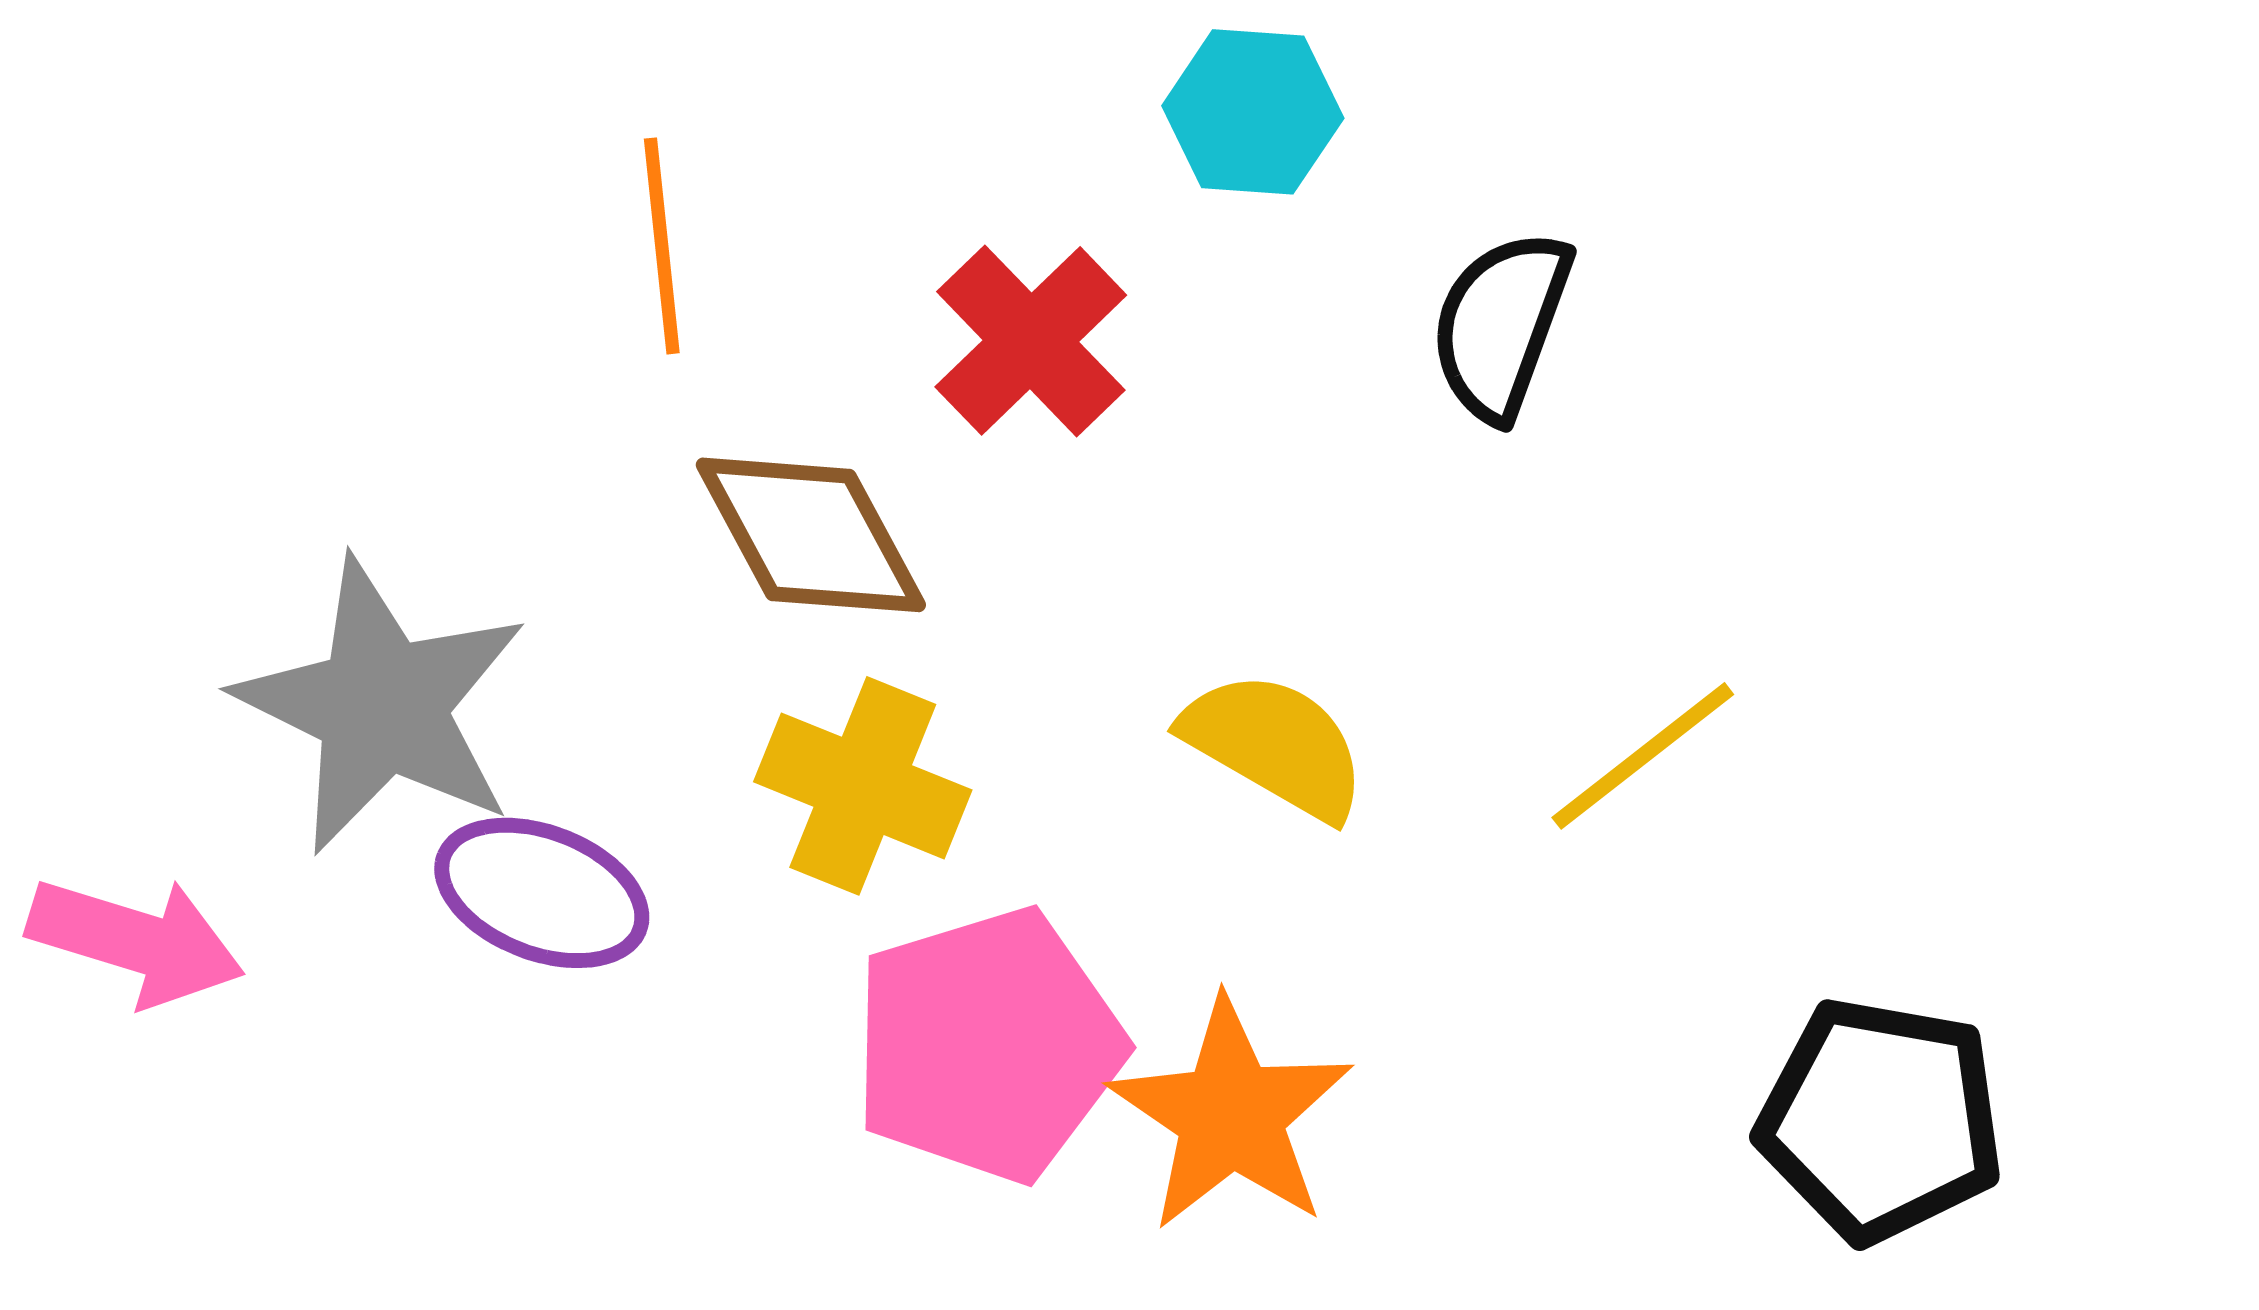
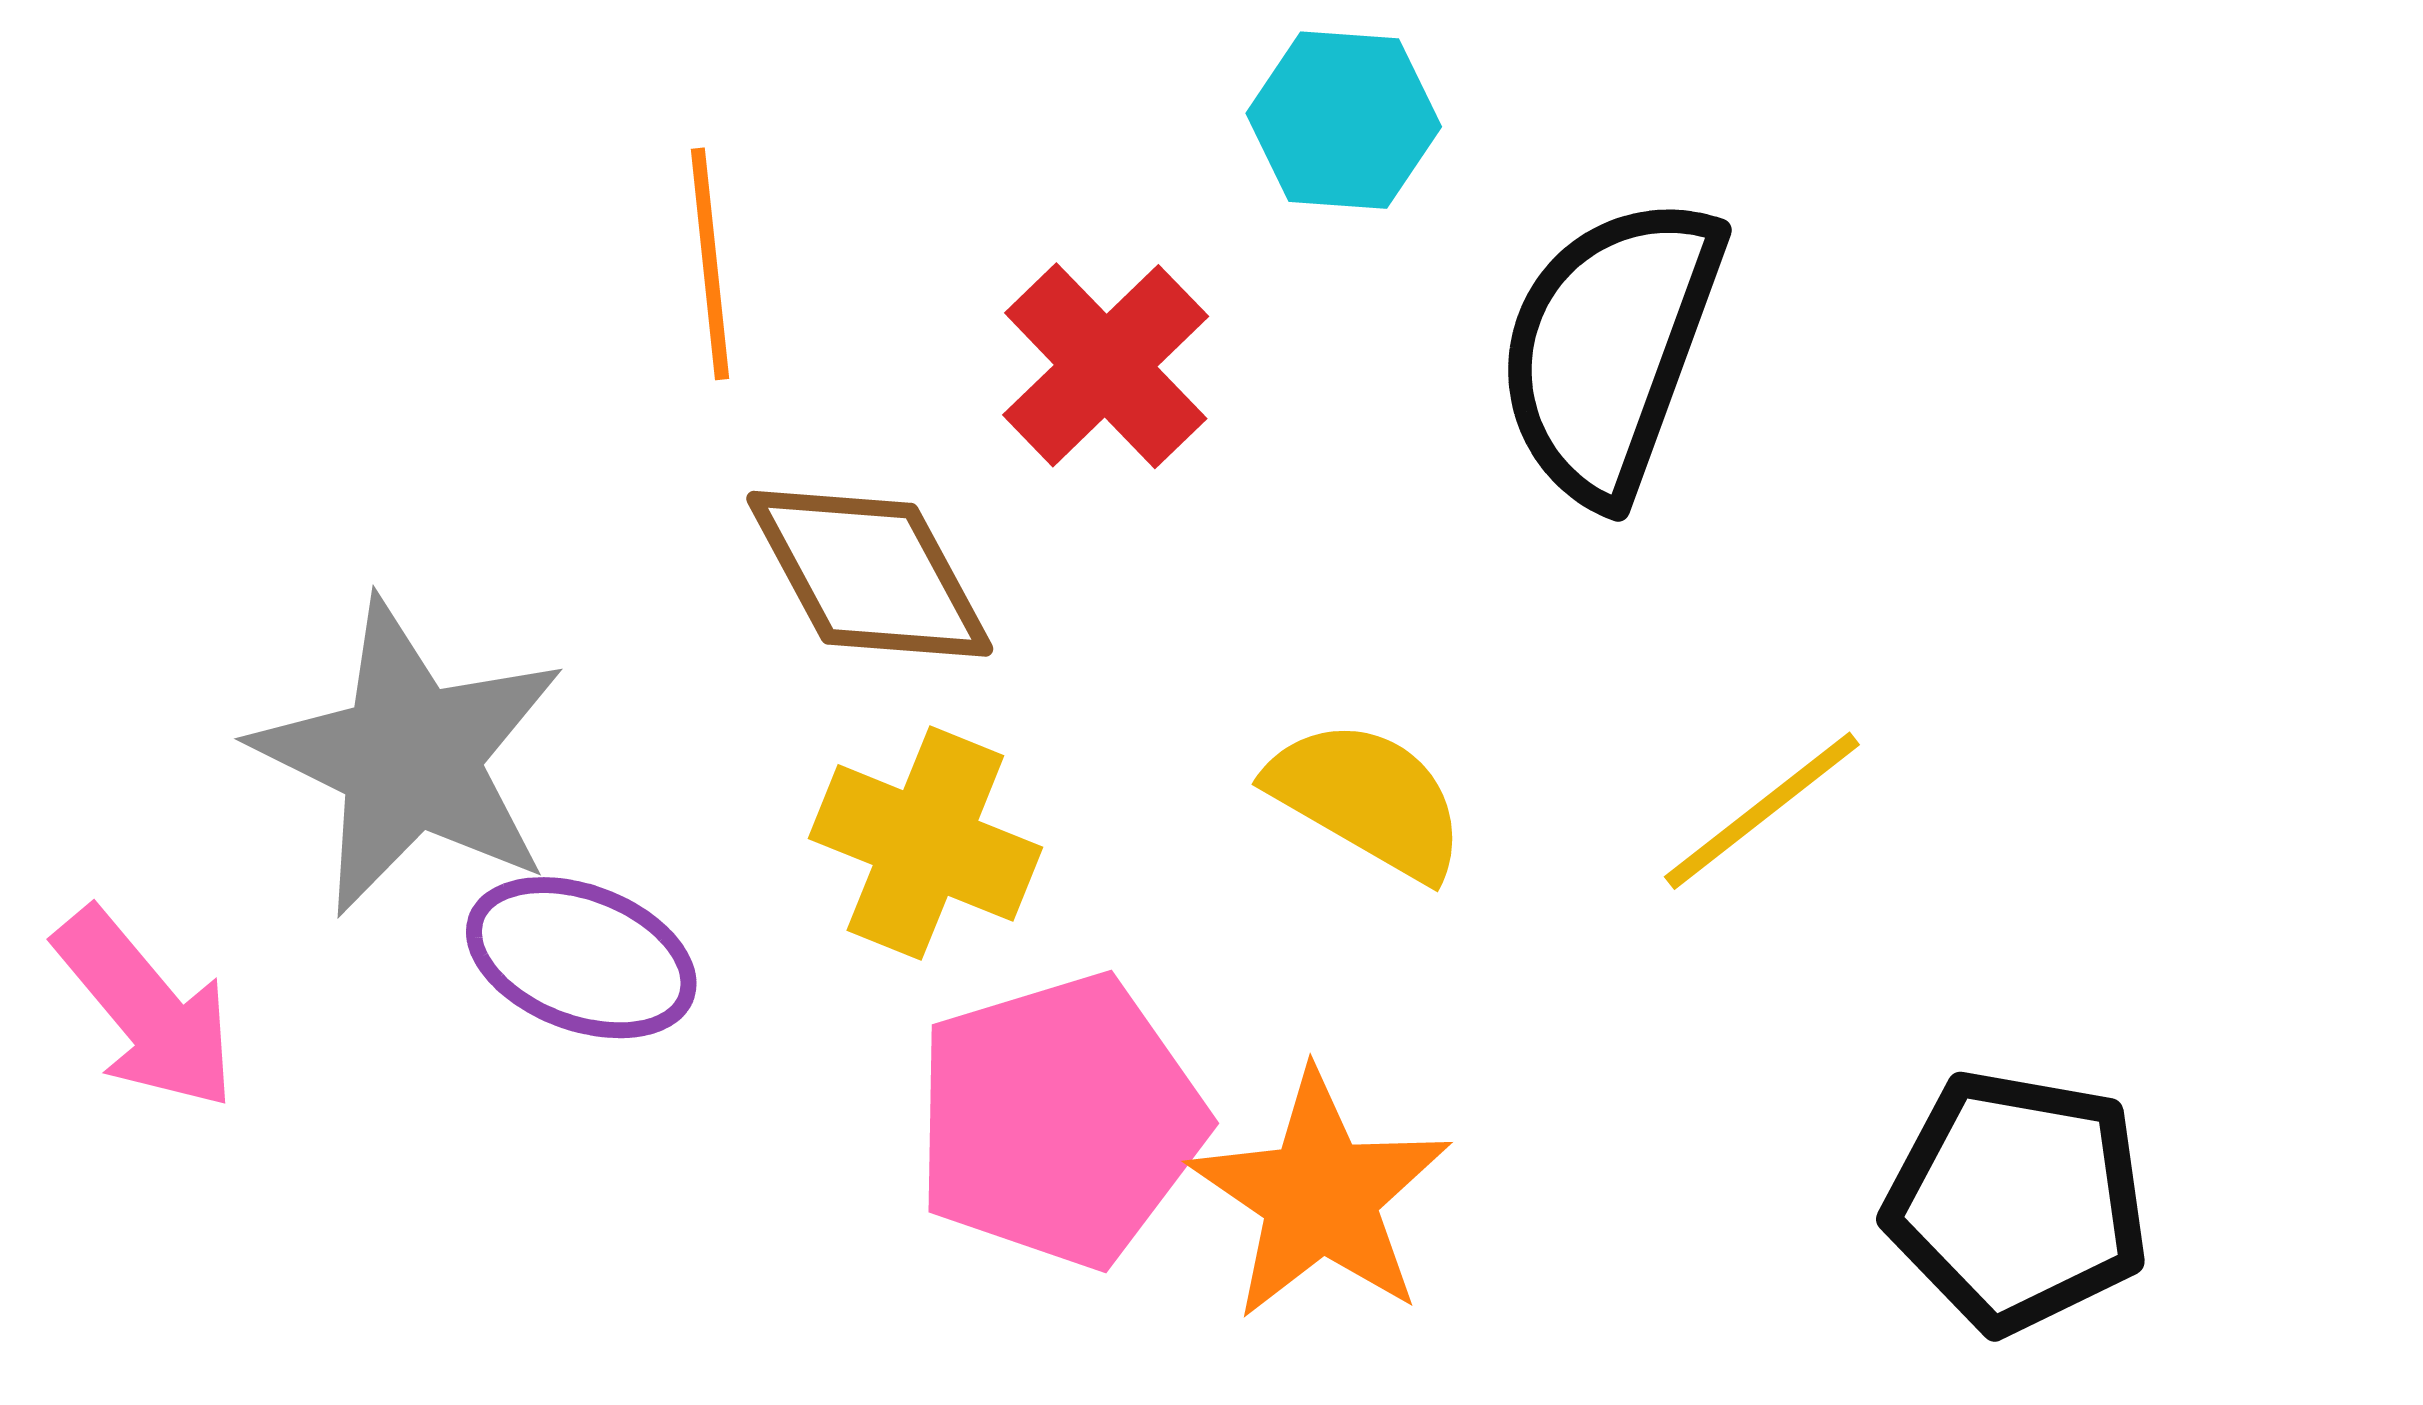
black semicircle: (1501, 325) -> (1610, 349), size x1.5
pink arrow: (136, 941) -> (146, 1009), turned 33

